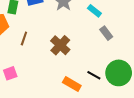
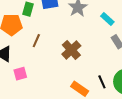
black line: (94, 75) -> (102, 82), turned 32

